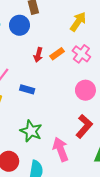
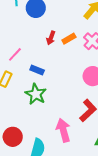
green star: (31, 131) -> (36, 94), moved

